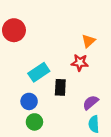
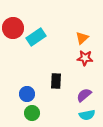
red star: (80, 63) -> (85, 58), moved
cyan rectangle: (39, 72) -> (36, 37), moved
cyan semicircle: (94, 124) -> (87, 115), turned -98

